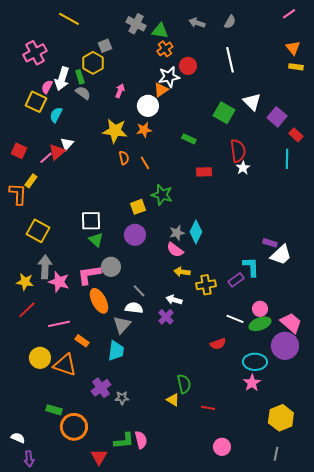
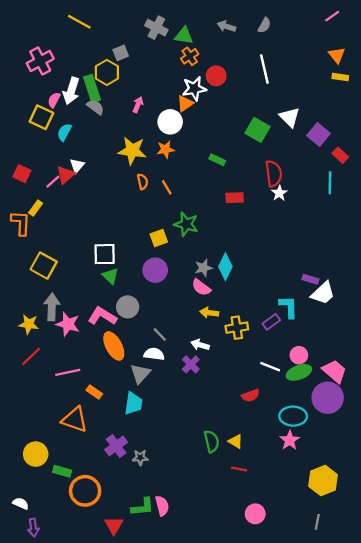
green rectangle: (80, 77) -> (92, 89), size x1.6
pink L-shape: (89, 275) -> (102, 316), turned 40
yellow circle: (40, 358) -> (36, 454), moved
yellow triangle: (173, 400) -> (236, 441), moved

